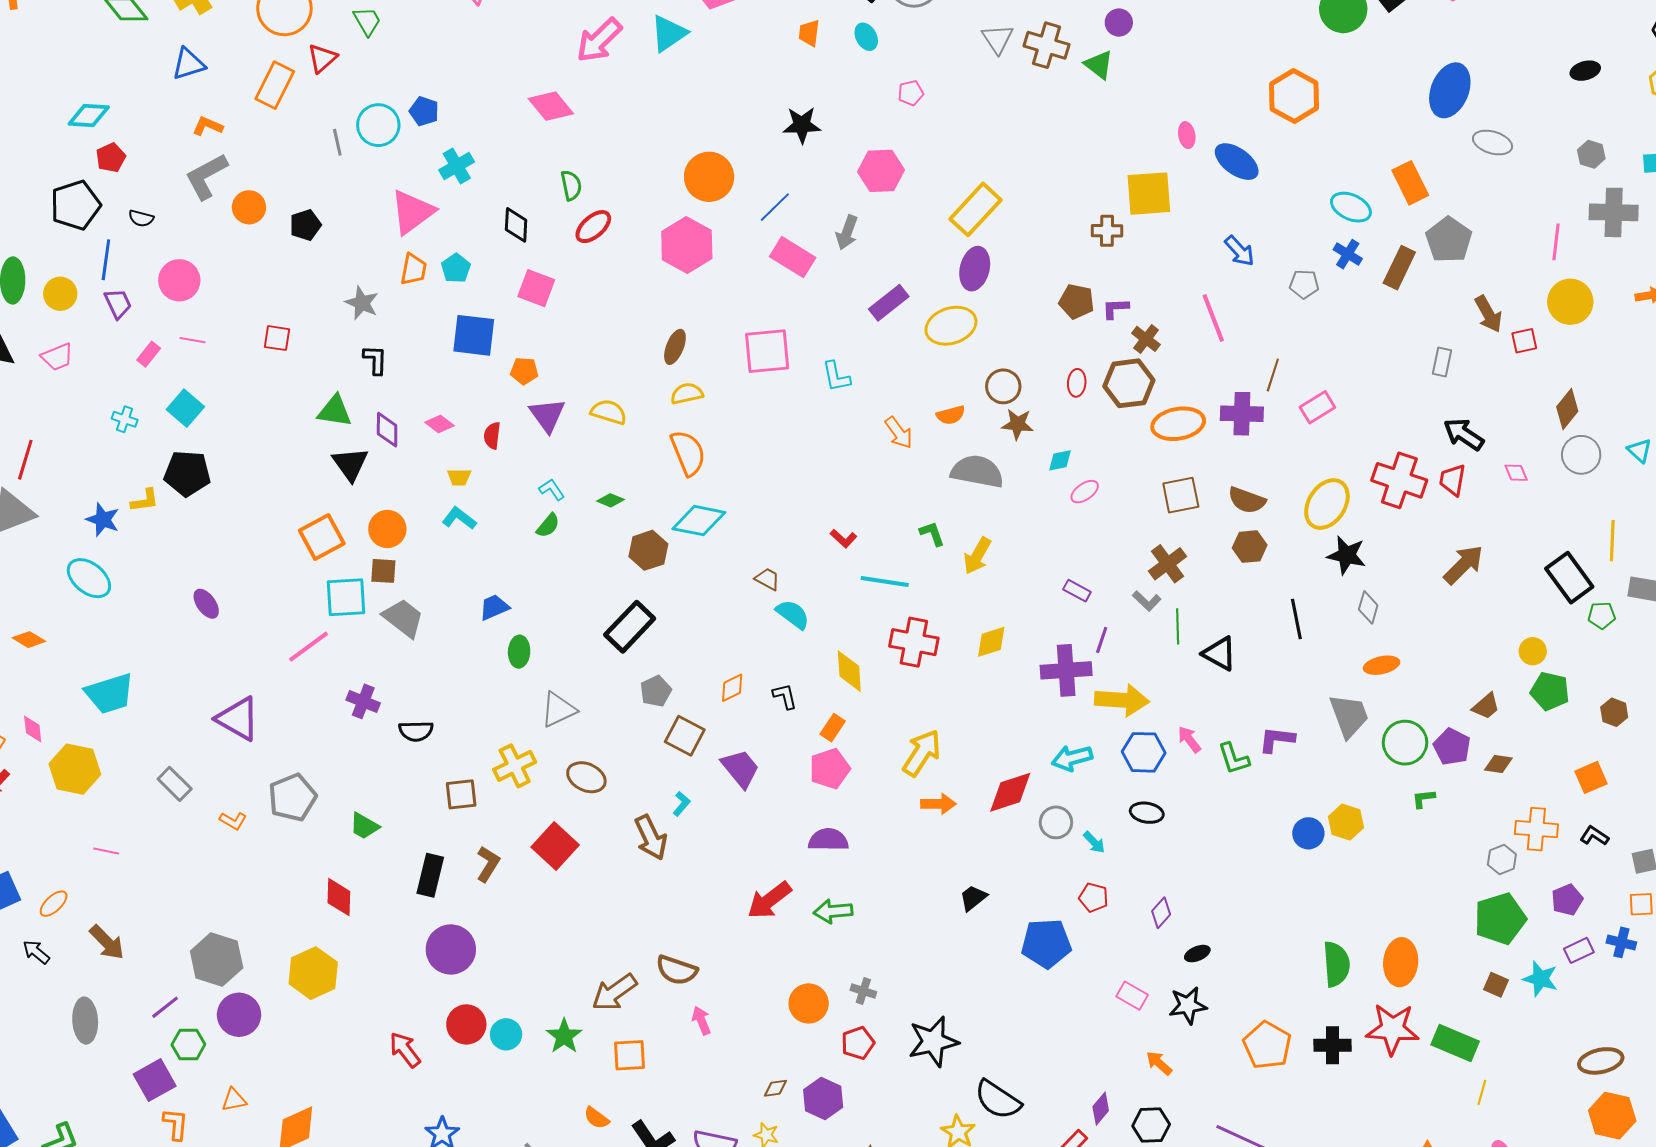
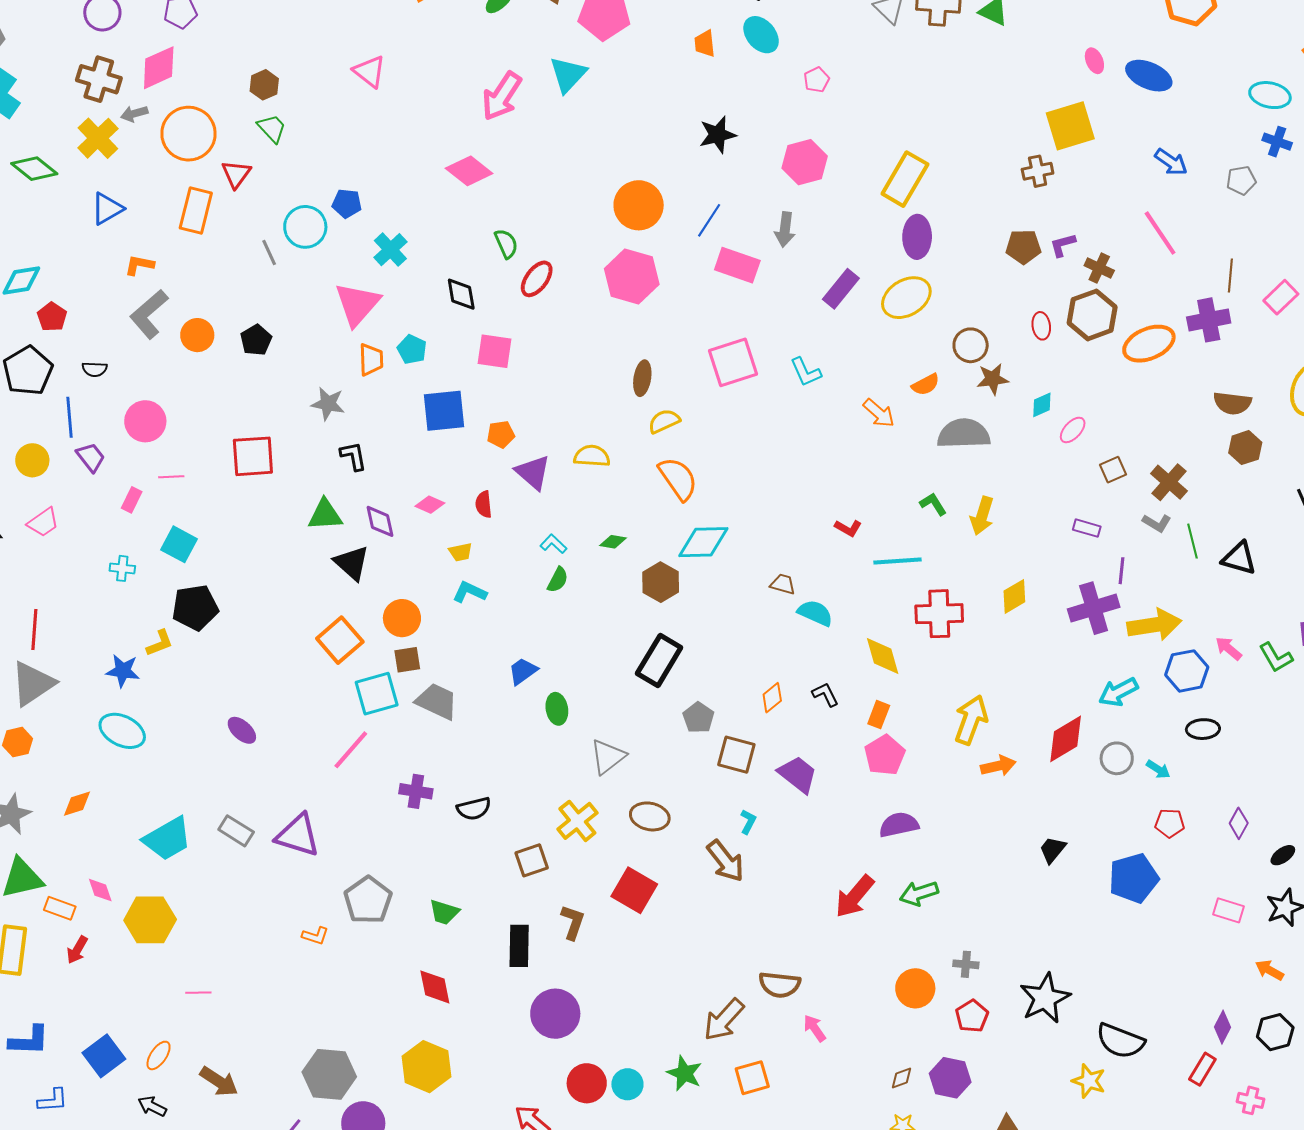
cyan ellipse: (866, 37) -> (761, 35), size x1.4
red square: (277, 338) -> (253, 456), size x1.6
brown square: (1181, 495) -> (1113, 470), moved, size x0.7
orange diamond: (29, 640) -> (77, 804), turned -36
gray rectangle: (175, 784) -> (236, 831), moved

